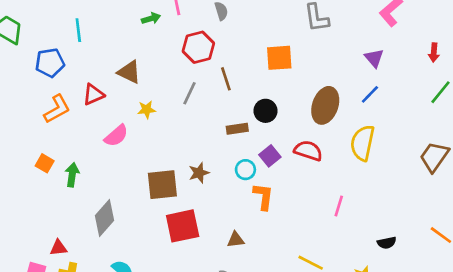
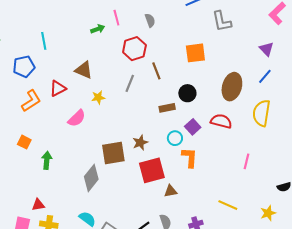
green arrow: (72, 175) -> (47, 160), moved
gray diamond: (105, 218) -> (91, 178), moved
red square: (183, 226) -> (152, 170), moved

